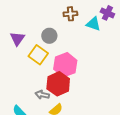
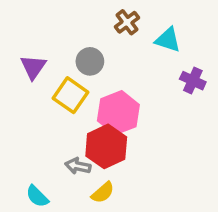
purple cross: (107, 13) -> (193, 81), moved
brown cross: (70, 14) -> (127, 22), turned -32

